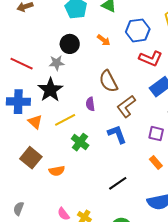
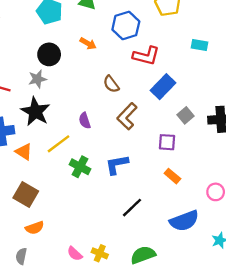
brown semicircle: (108, 81) -> (111, 84), moved, size x0.7
blue L-shape: (117, 134) -> (117, 165), moved, turned -70
orange semicircle: (57, 171) -> (35, 228), moved

